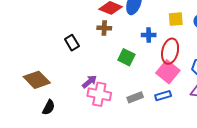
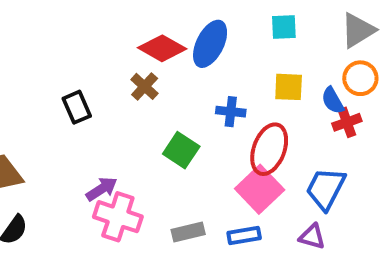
brown cross: (104, 28) -> (145, 86), turned 32

